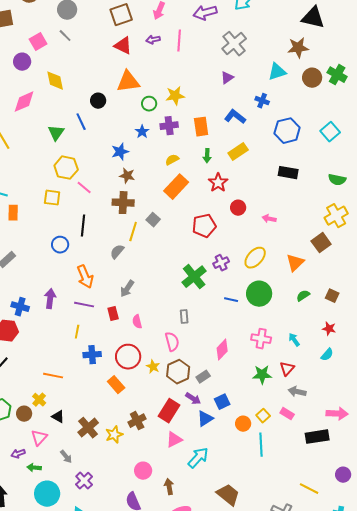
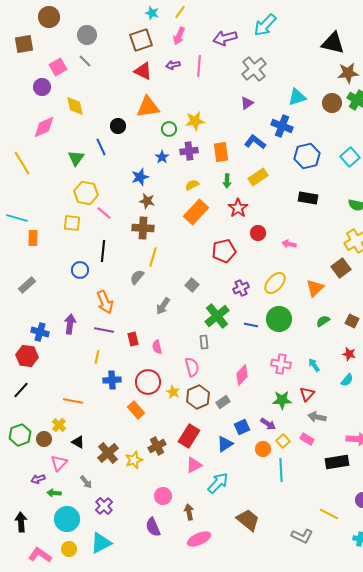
brown star: (298, 48) -> (348, 73), moved
blue cross: (262, 101) -> (282, 126), size x1.5
gray square: (153, 220) -> (192, 285), moved
green cross: (194, 277) -> (217, 316), moved
gray arrow: (127, 289) -> (163, 306), moved
purple arrow: (193, 399) -> (268, 424), moved

